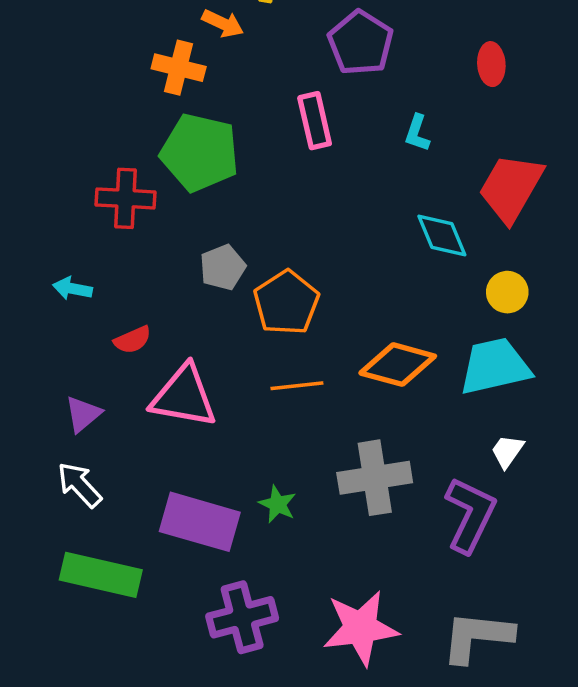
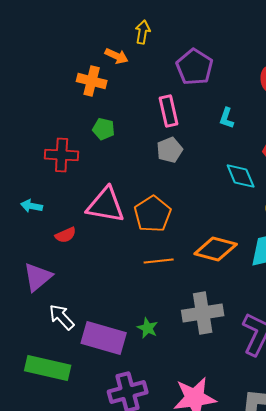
green pentagon: (200, 152) -> (104, 129), size x0.5
gray pentagon: (223, 267) -> (170, 150), moved
pink triangle: (184, 396) -> (106, 205), moved
purple triangle: (83, 414) -> (38, 277), size x1.4
white arrow: (80, 485) -> (62, 317), moved

